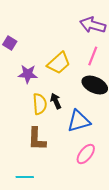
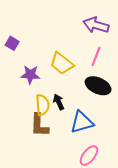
yellow trapezoid: (59, 63) -> (62, 64), turned 80
brown L-shape: (37, 139) -> (39, 125), moved

